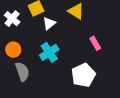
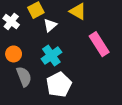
pink rectangle: (95, 43) -> (99, 44), size x1.6
white pentagon: (83, 75) -> (59, 85), moved

